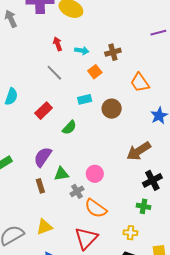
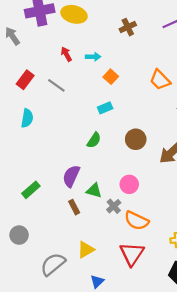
brown cross: (113, 52) -> (128, 27), moved
gray line: (54, 73) -> (56, 85), moved
brown circle: (112, 109) -> (136, 139), moved
red rectangle: (44, 111) -> (25, 80), moved
green triangle: (61, 174) -> (94, 191), turned 35

